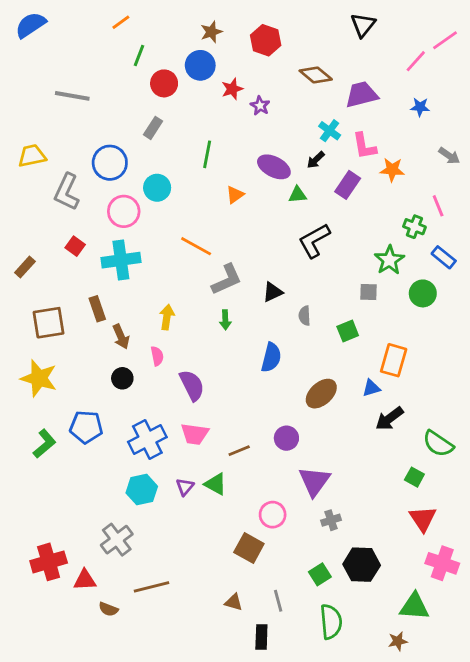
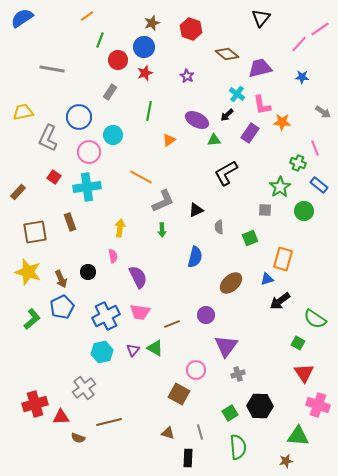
red star: (232, 89) -> (145, 73), moved
brown arrow: (121, 337) -> (61, 279), moved
blue pentagon: (86, 427) -> (62, 307), turned -30

